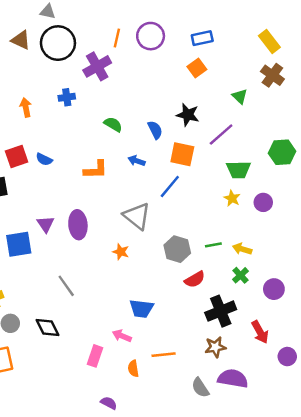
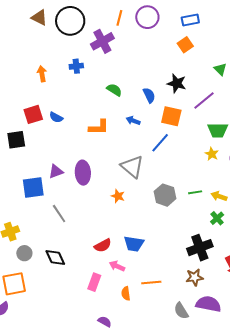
purple triangle: (46, 224) -> (56, 171), turned 42
red semicircle: (195, 279) -> (103, 245), moved
gray line: (66, 286) -> (59, 214), moved

